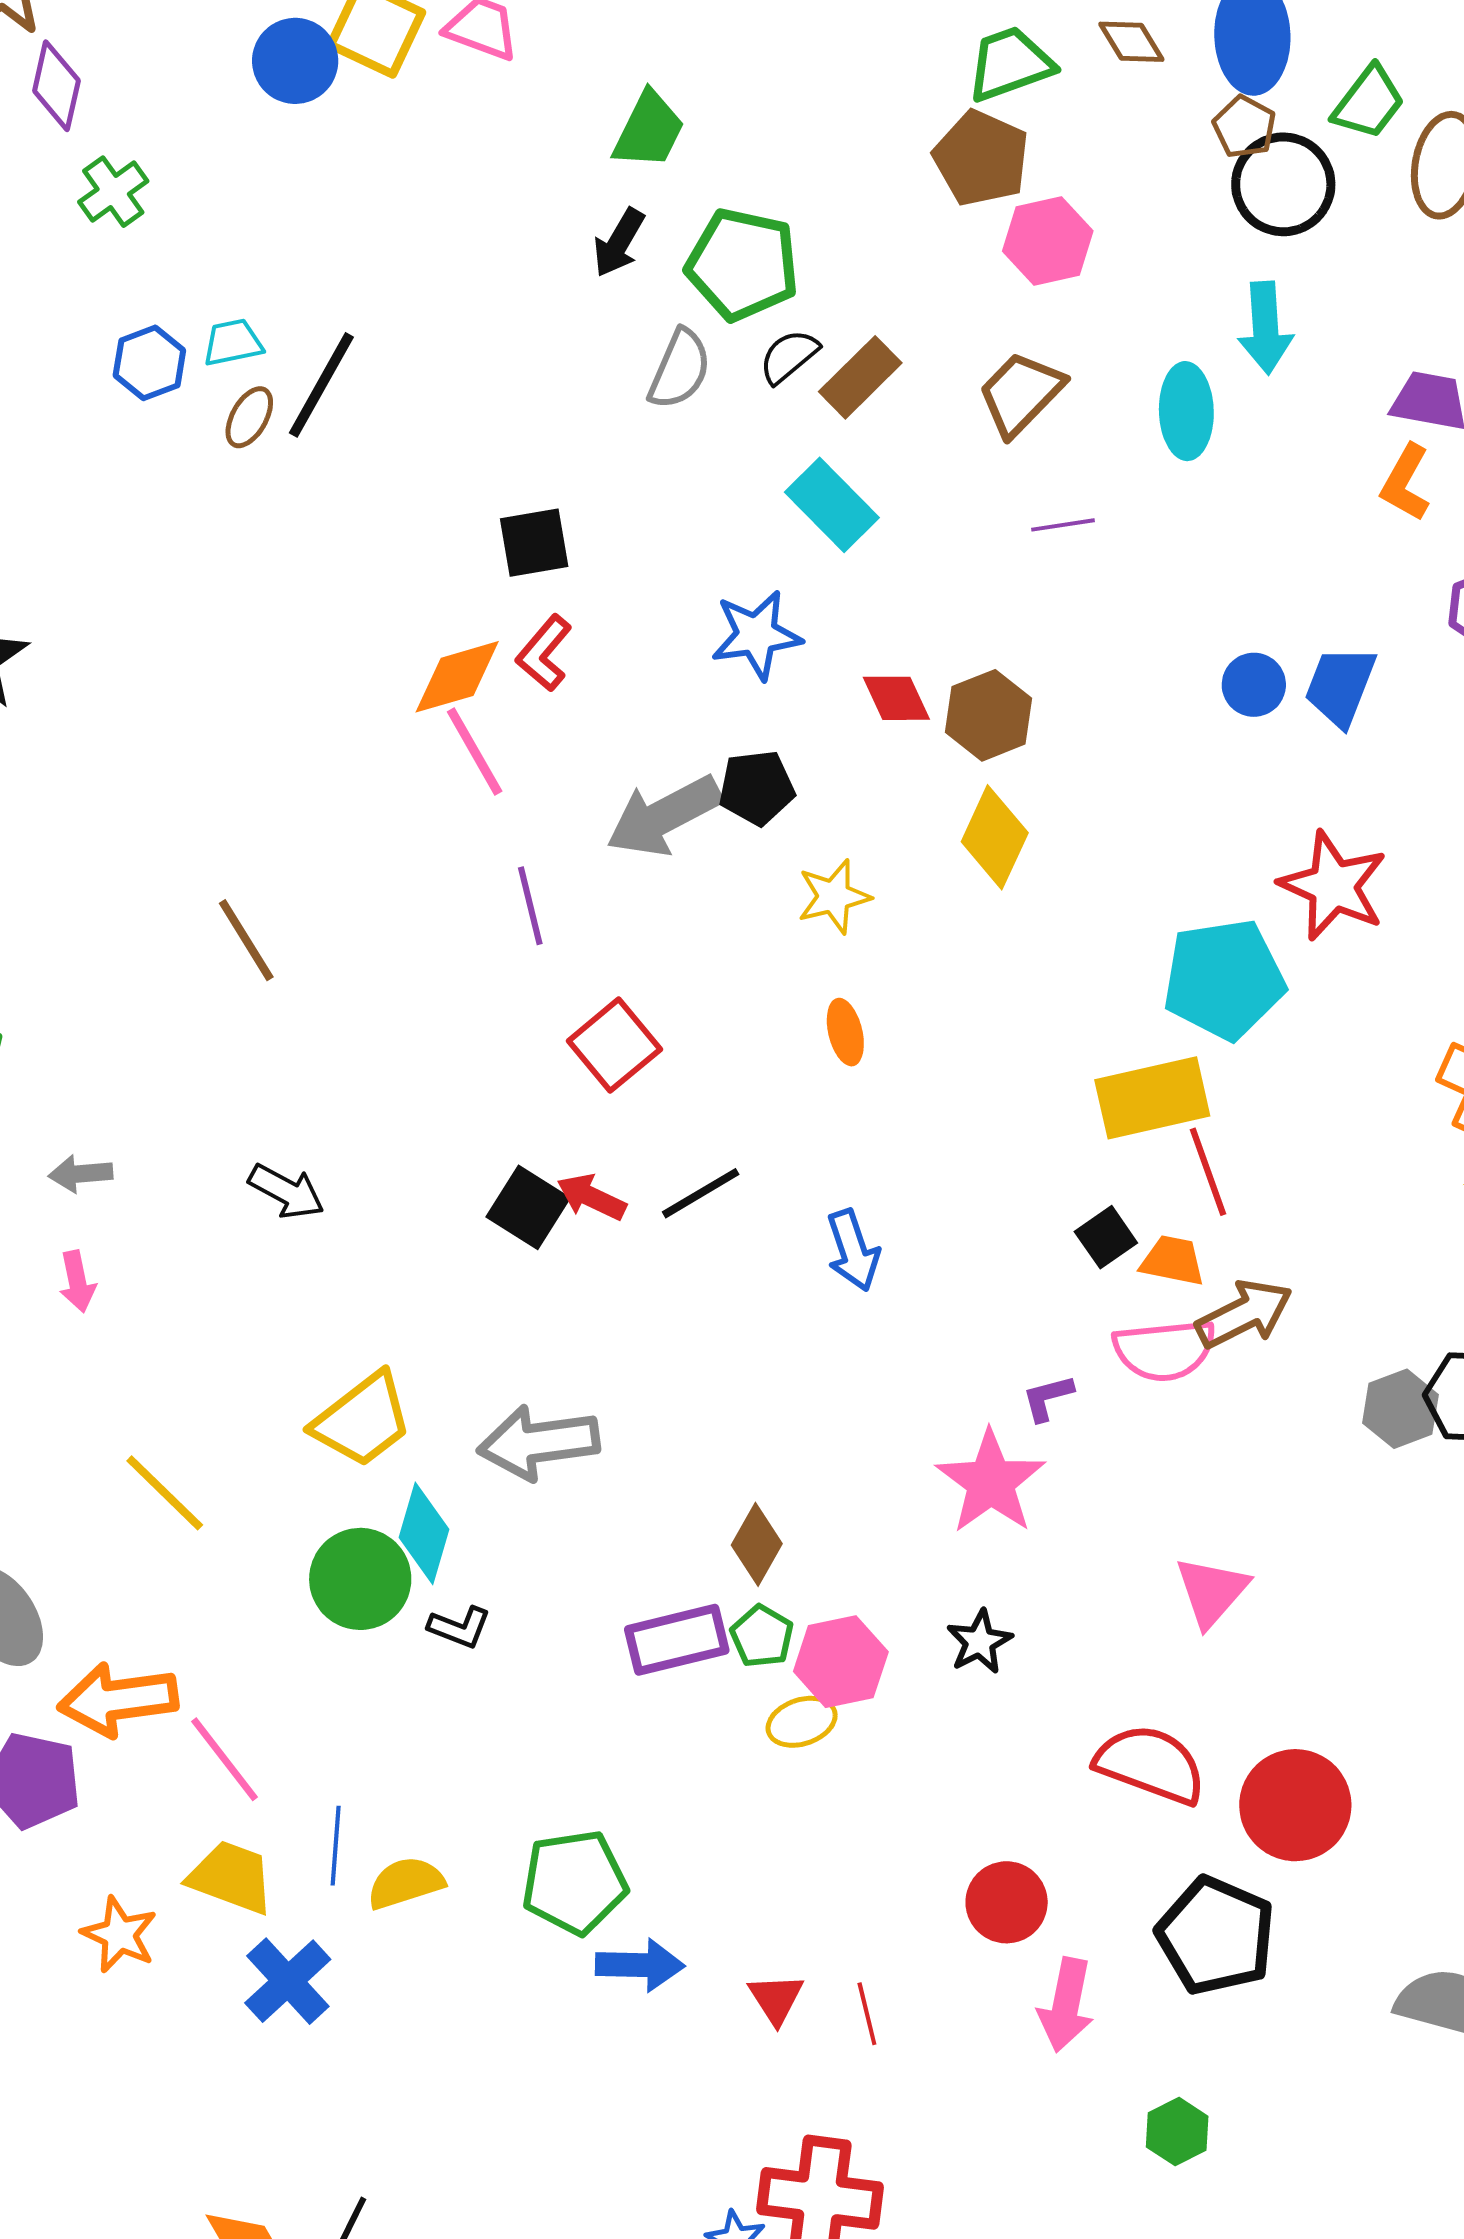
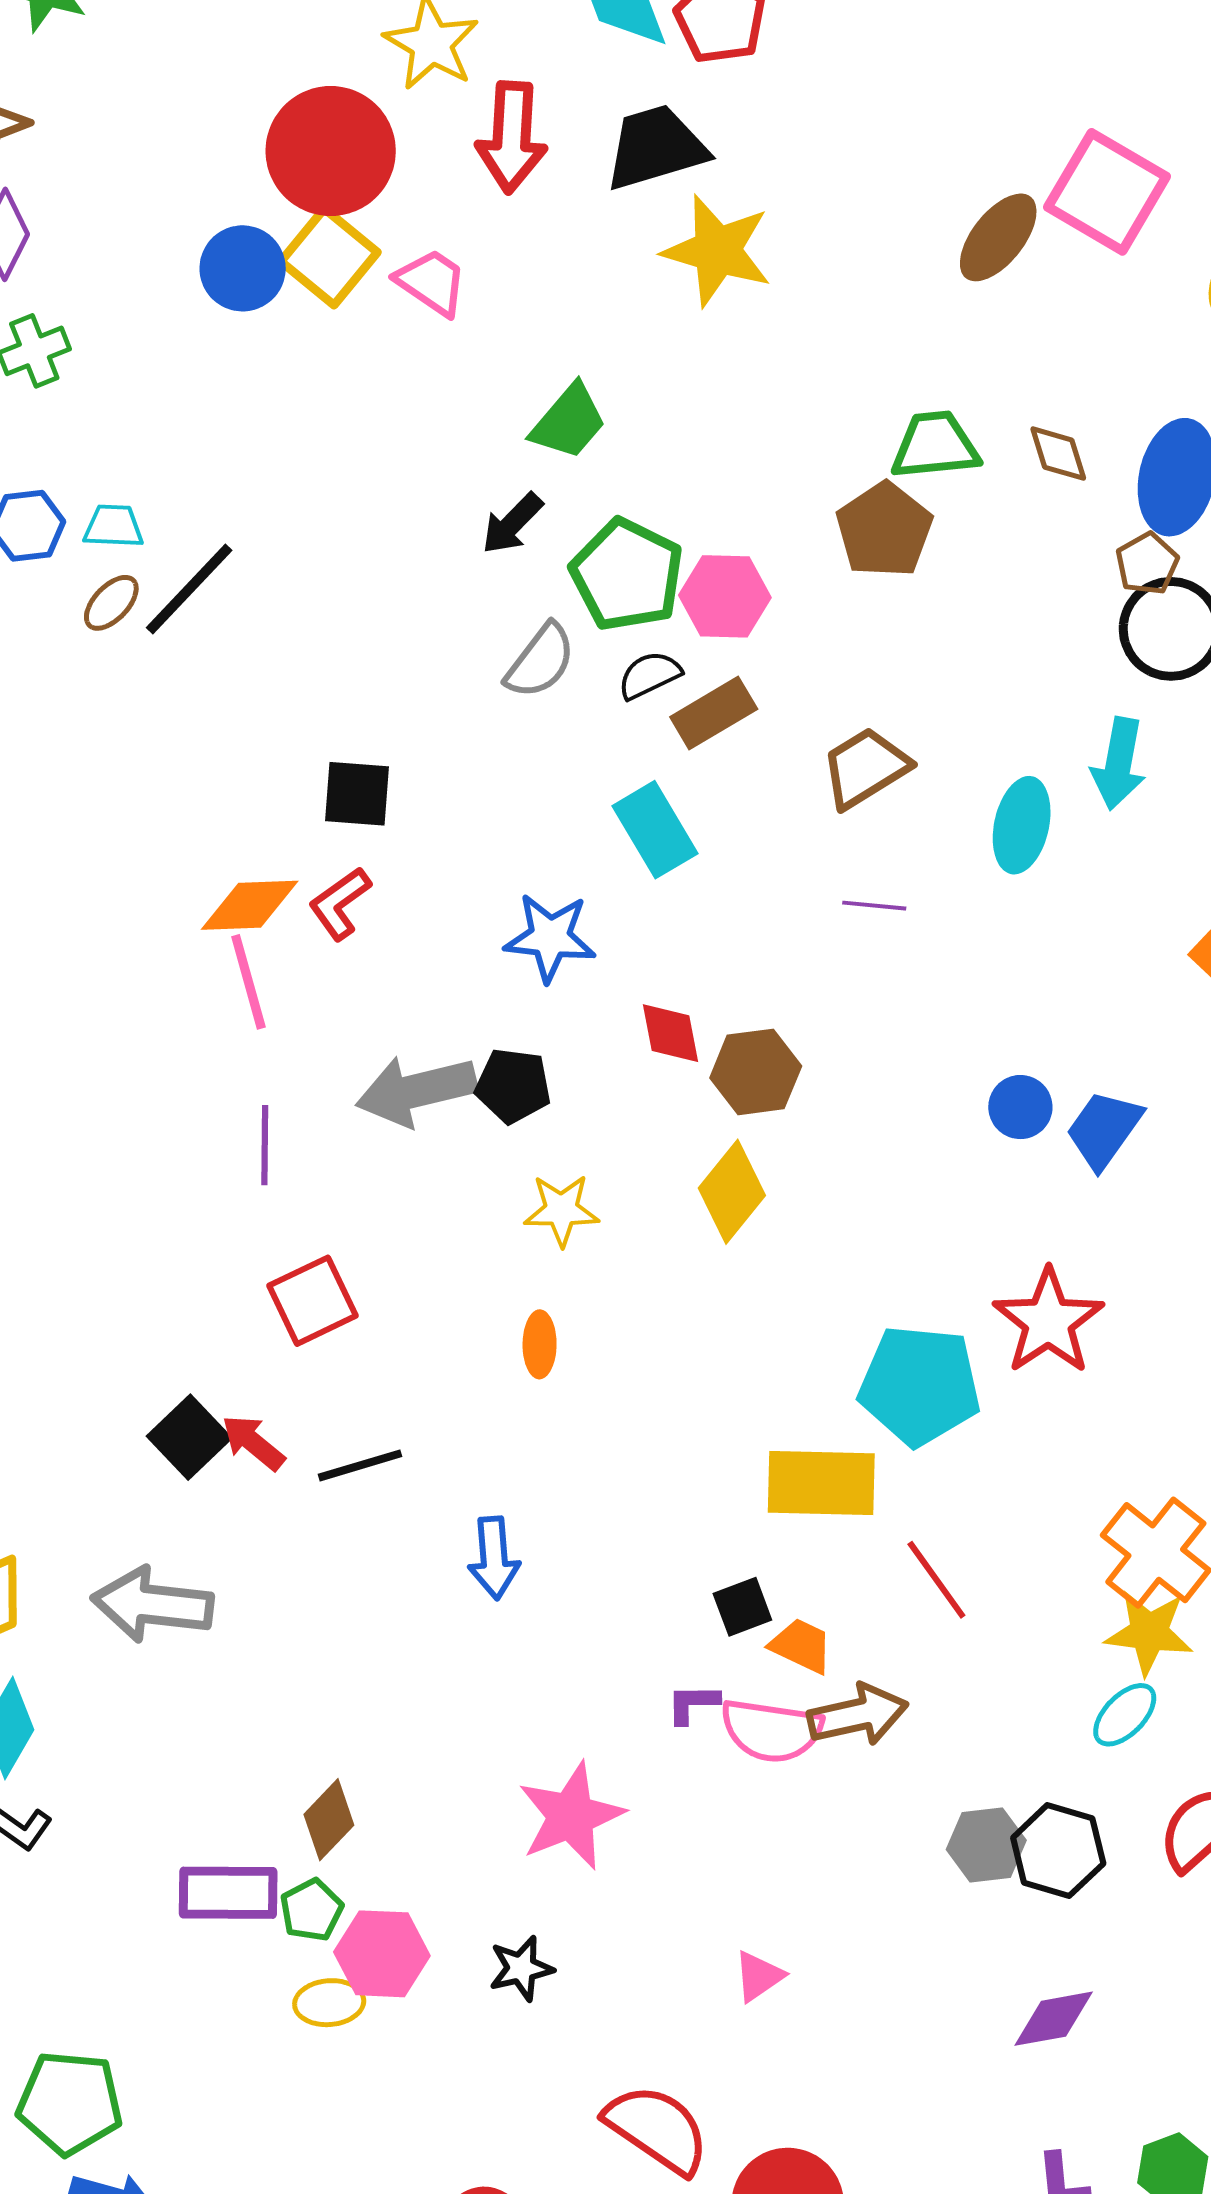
pink hexagon: (1048, 241) -> (725, 596), moved
red line: (1208, 1172) -> (936, 1580), moved, turned -30
purple L-shape: (1048, 1398) -> (693, 1704), moved
gray arrow: (539, 1443) -> (152, 1605), moved
pink triangle: (1212, 1591) -> (759, 1976), size x0.7

